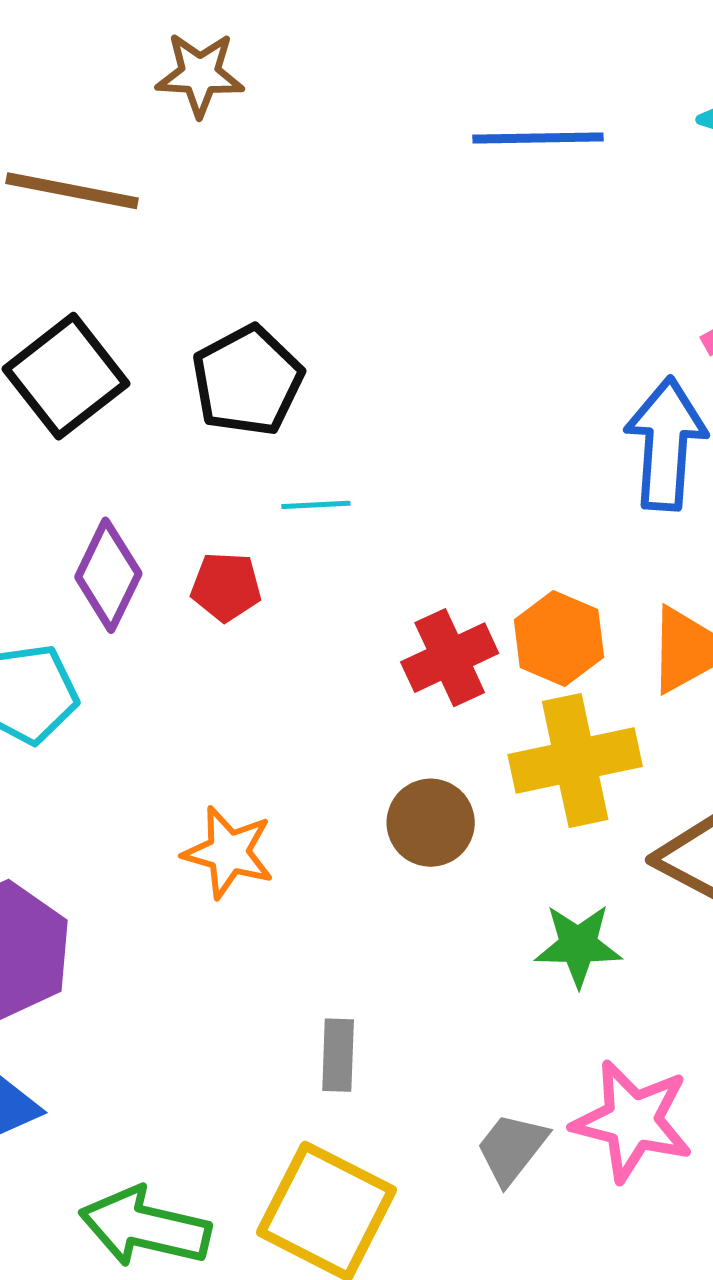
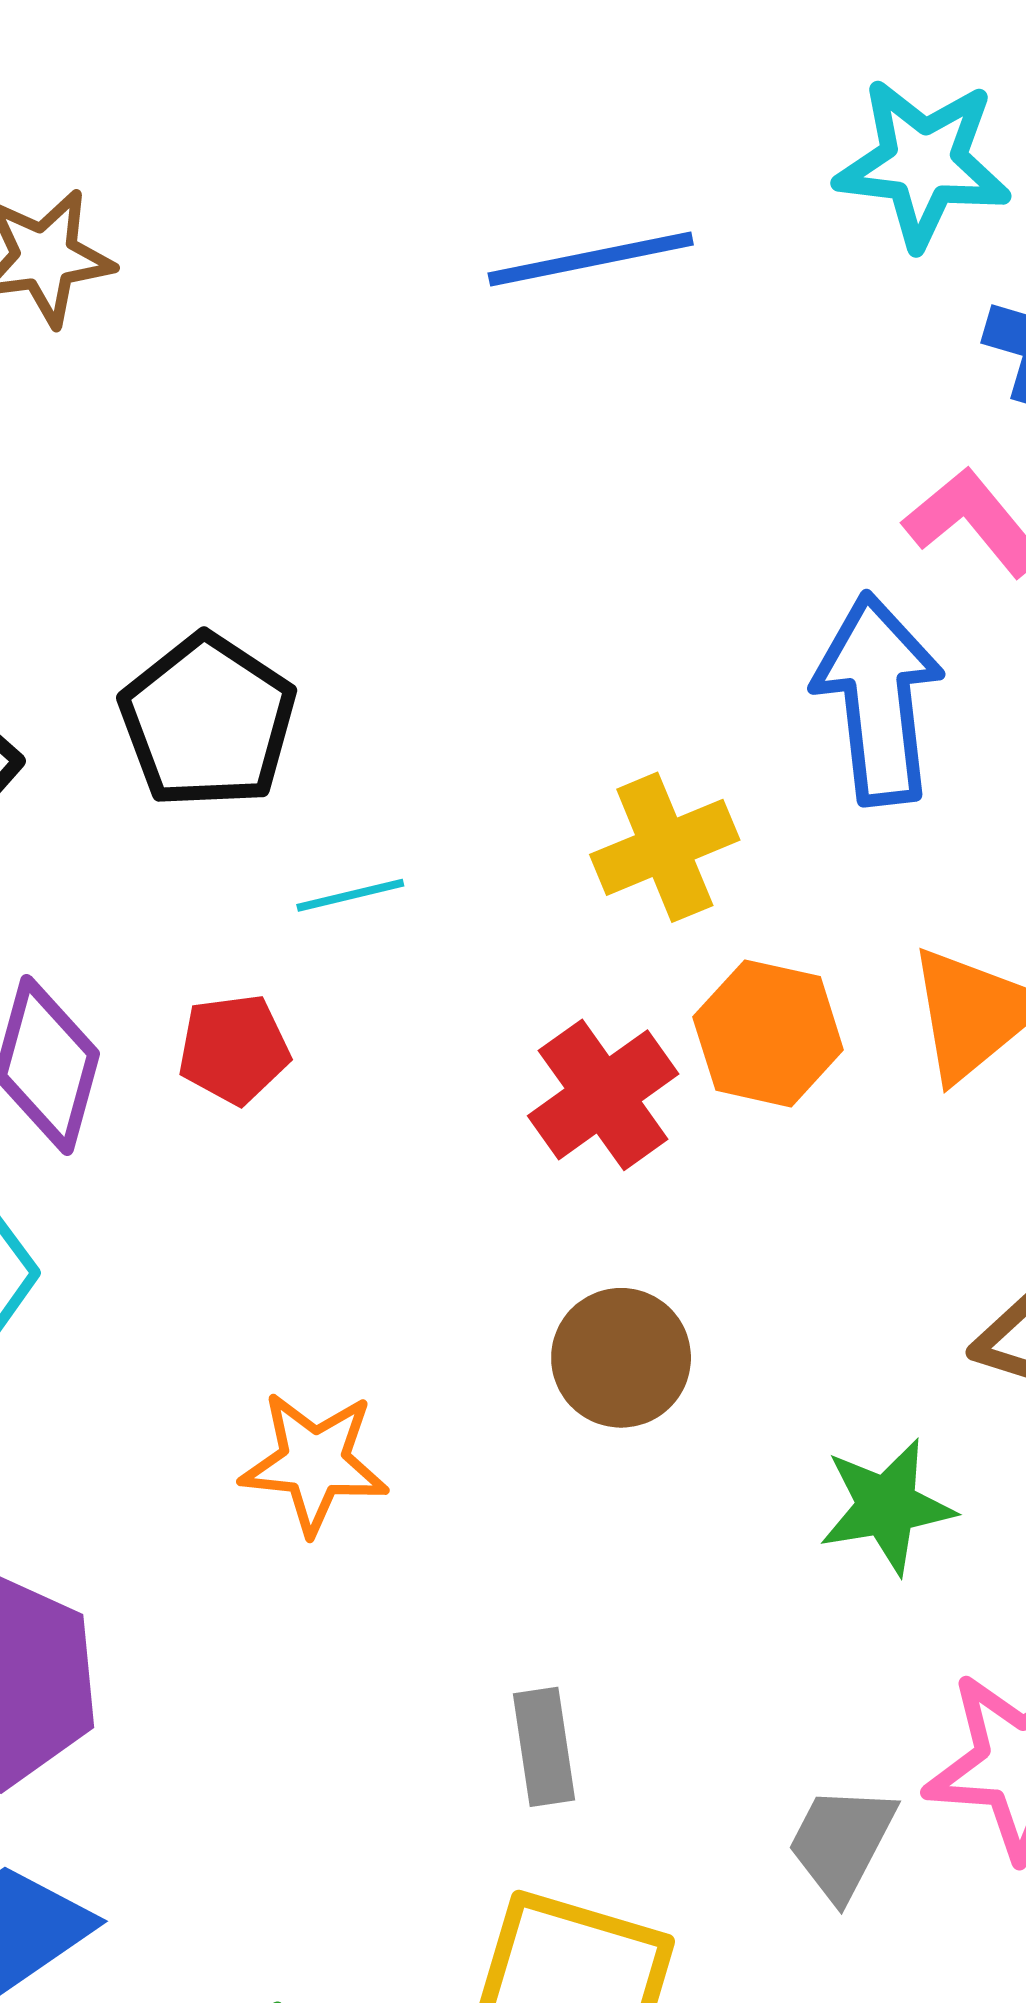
yellow cross: (575, 761) -> (665, 847), moved, size x0.7

